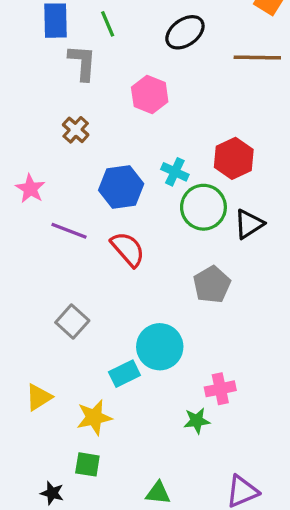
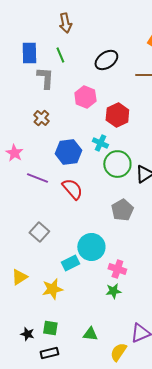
red hexagon: (234, 158) -> (117, 115), moved
pink cross: (220, 389) -> (117, 269), moved, turned 30
green square: (87, 464) -> (50, 328), moved

